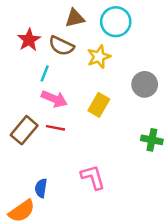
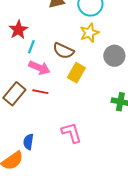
red star: (29, 40) -> (18, 30), moved
brown semicircle: (61, 46) -> (63, 51), moved
yellow star: (99, 57) -> (89, 33), moved

